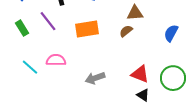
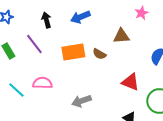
brown semicircle: (126, 31) -> (99, 54), moved, turned -112
red triangle: (140, 74) -> (130, 82), moved

